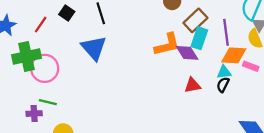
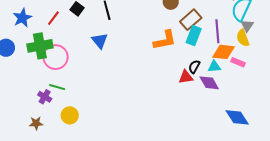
blue triangle: (94, 48) -> (100, 41), size x0.7
purple diamond: (187, 53) -> (209, 83), moved
black semicircle: (223, 85) -> (194, 67), moved
purple cross: (34, 114) -> (45, 97), turned 32

